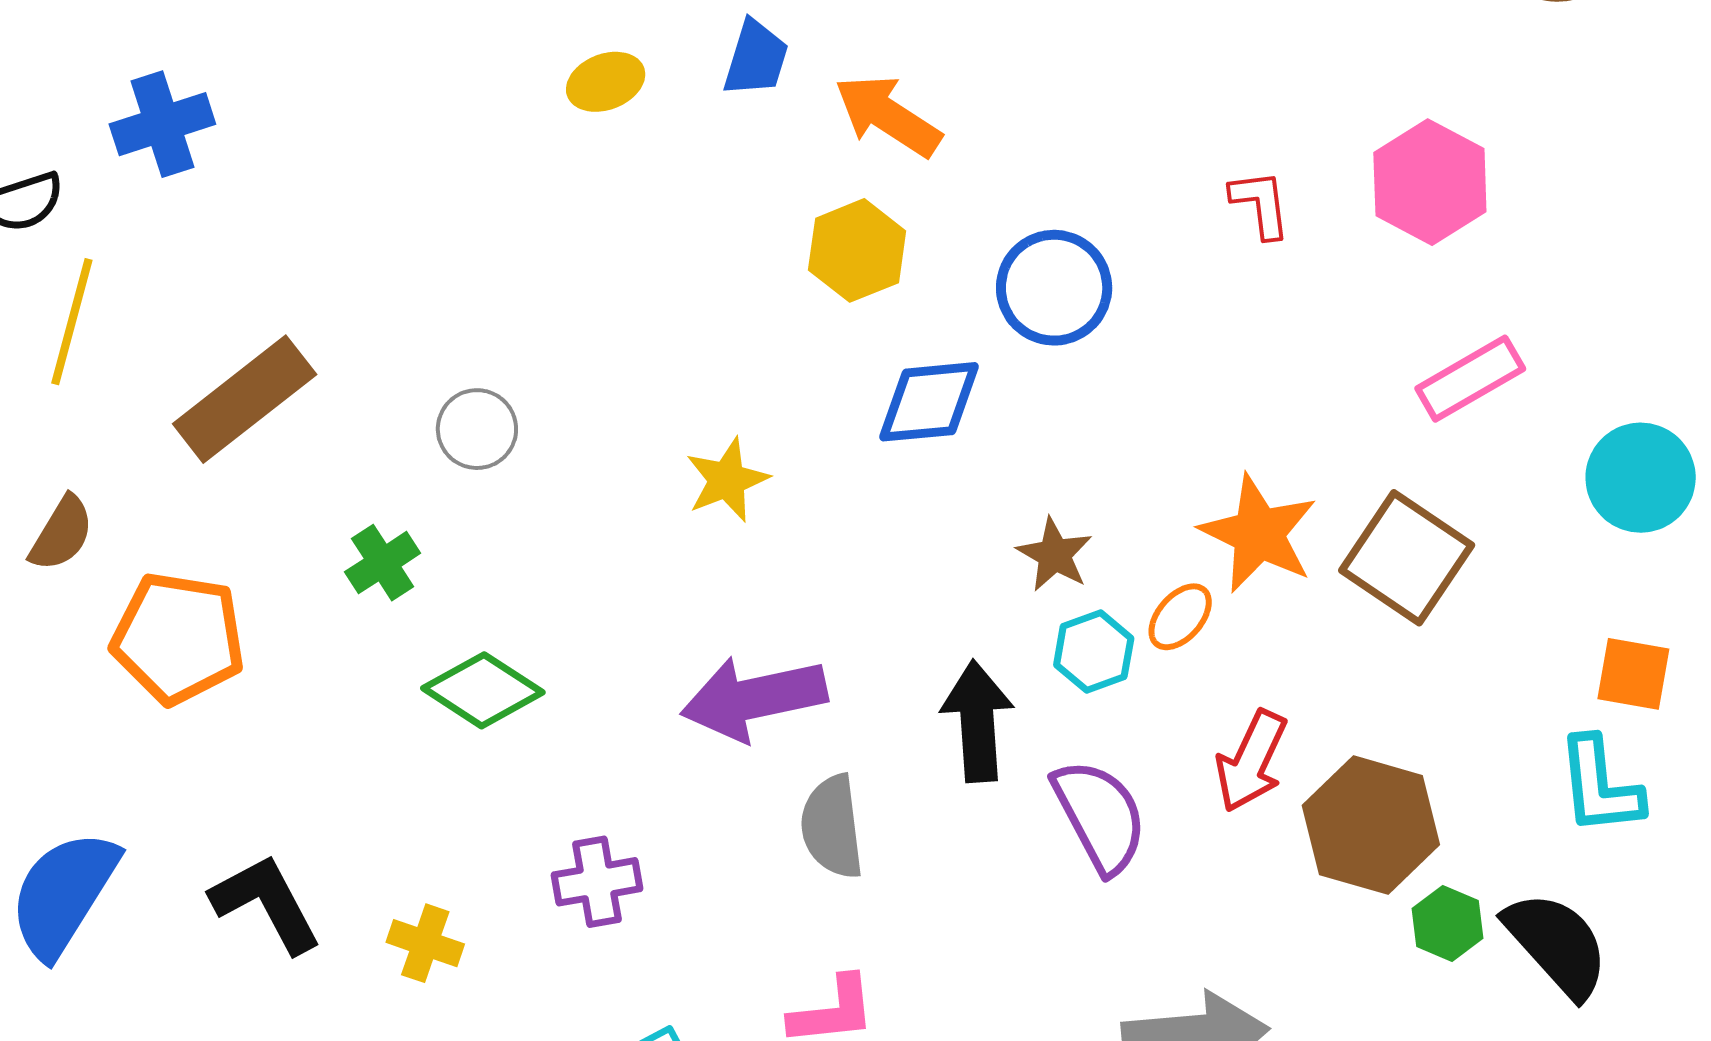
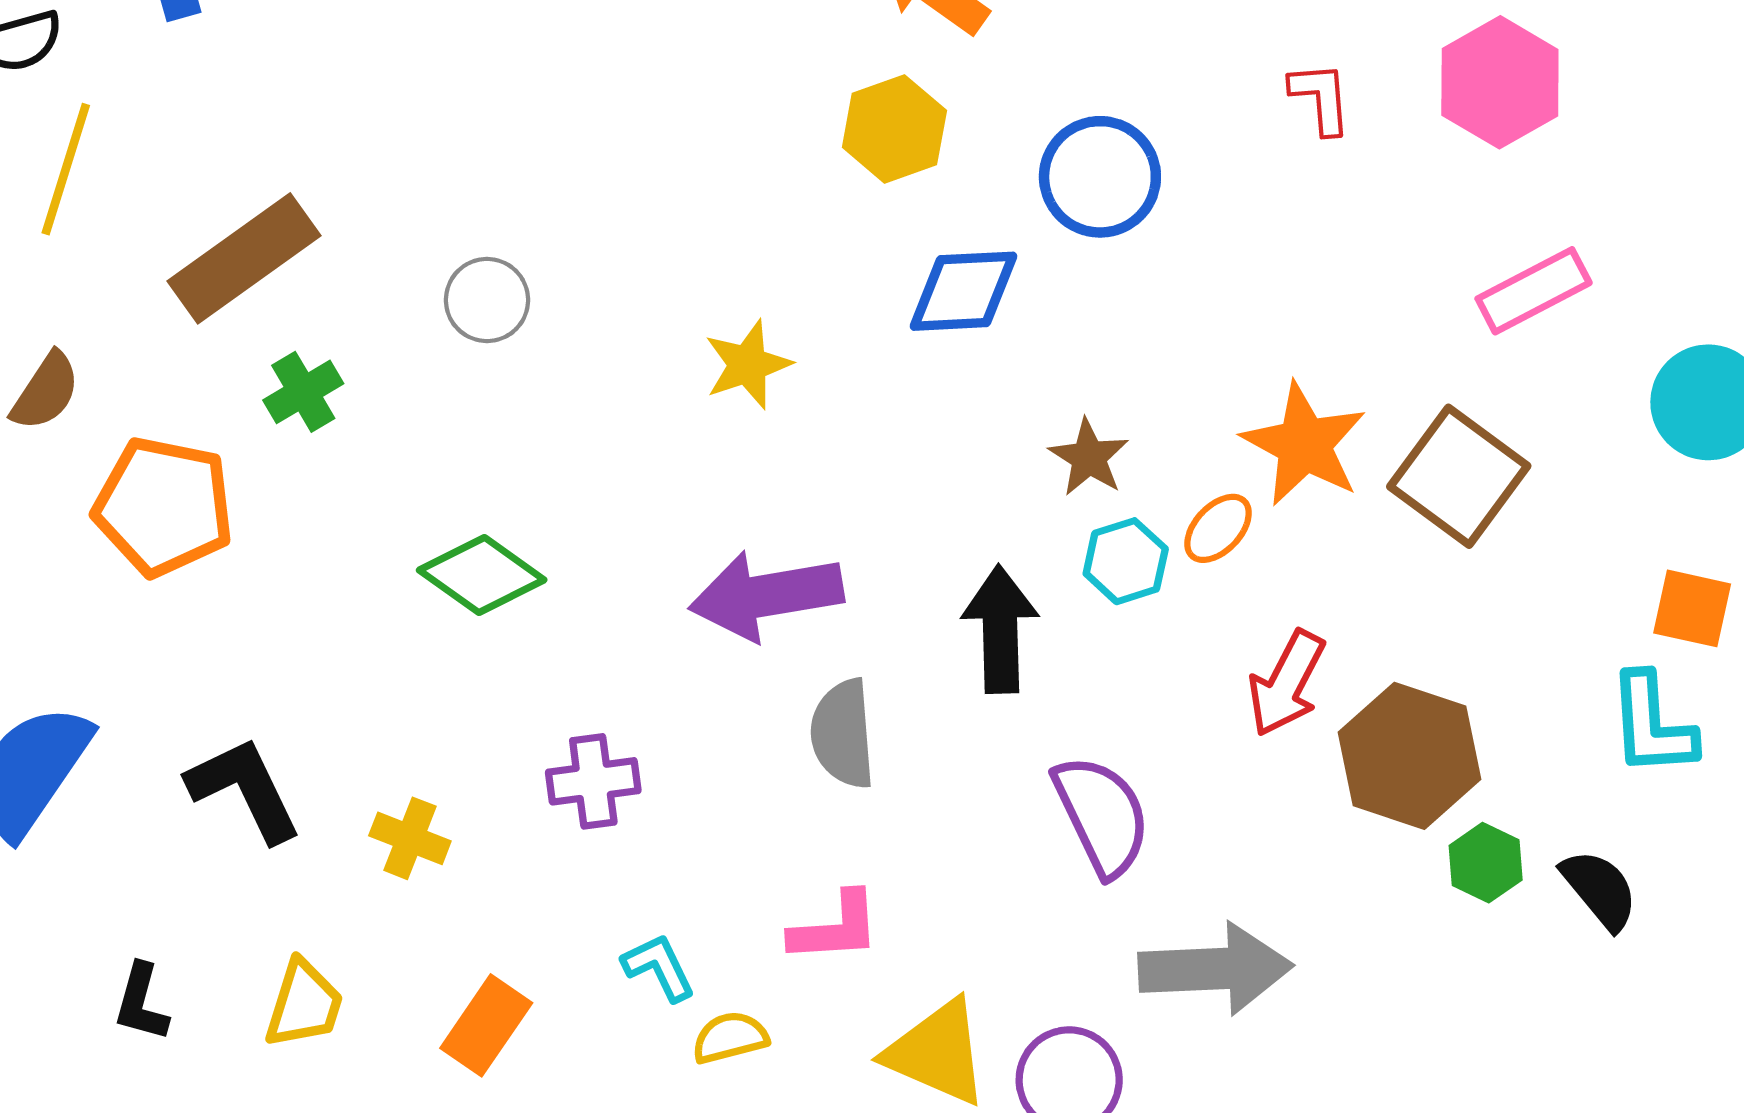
green cross: (383, 563) -> (303, 392), moved
purple semicircle: (1100, 816) -> (1102, 815), moved
black semicircle: (1557, 944) -> (1600, 889), size x0.7

